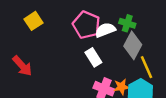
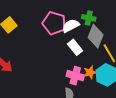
white rectangle: (93, 57) -> (75, 47), moved

